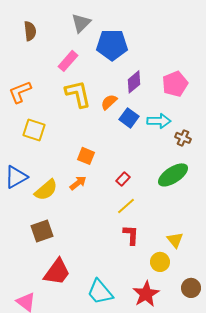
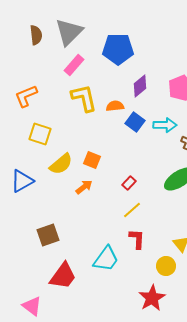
gray triangle: (81, 23) -> (69, 32), moved, size x1.4
orange semicircle: (109, 102) -> (115, 106), turned 36
yellow semicircle: (46, 190) -> (61, 164), moved
cyan trapezoid: (100, 292) -> (106, 259), moved, turned -104

